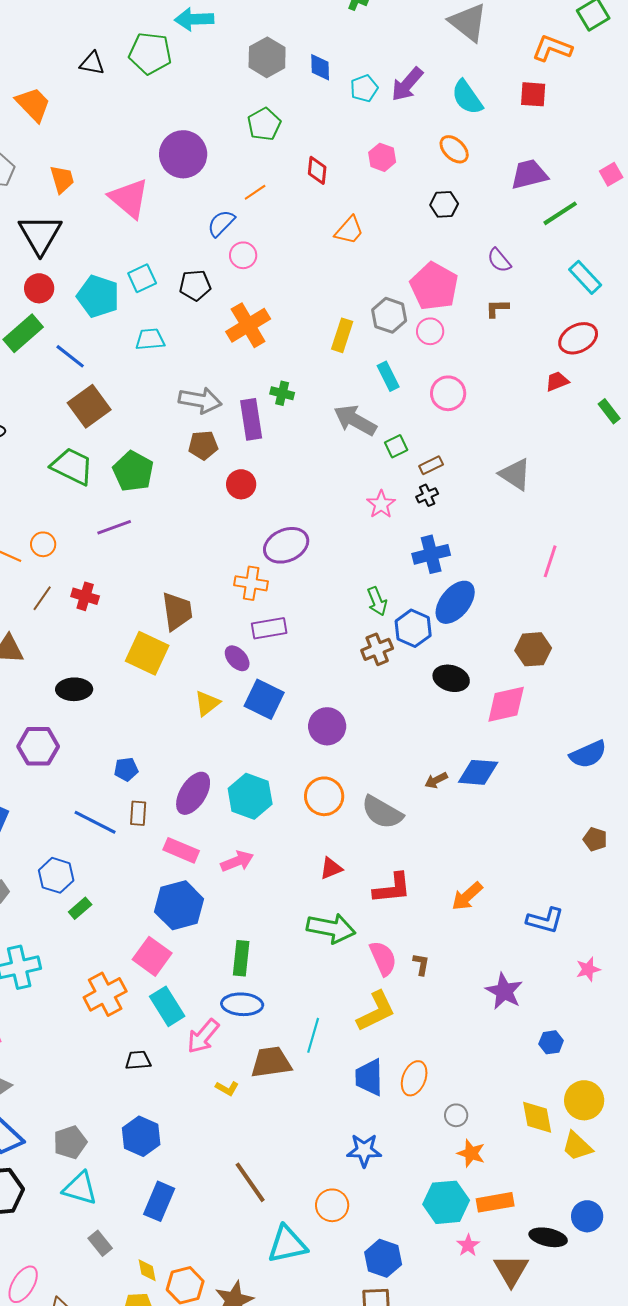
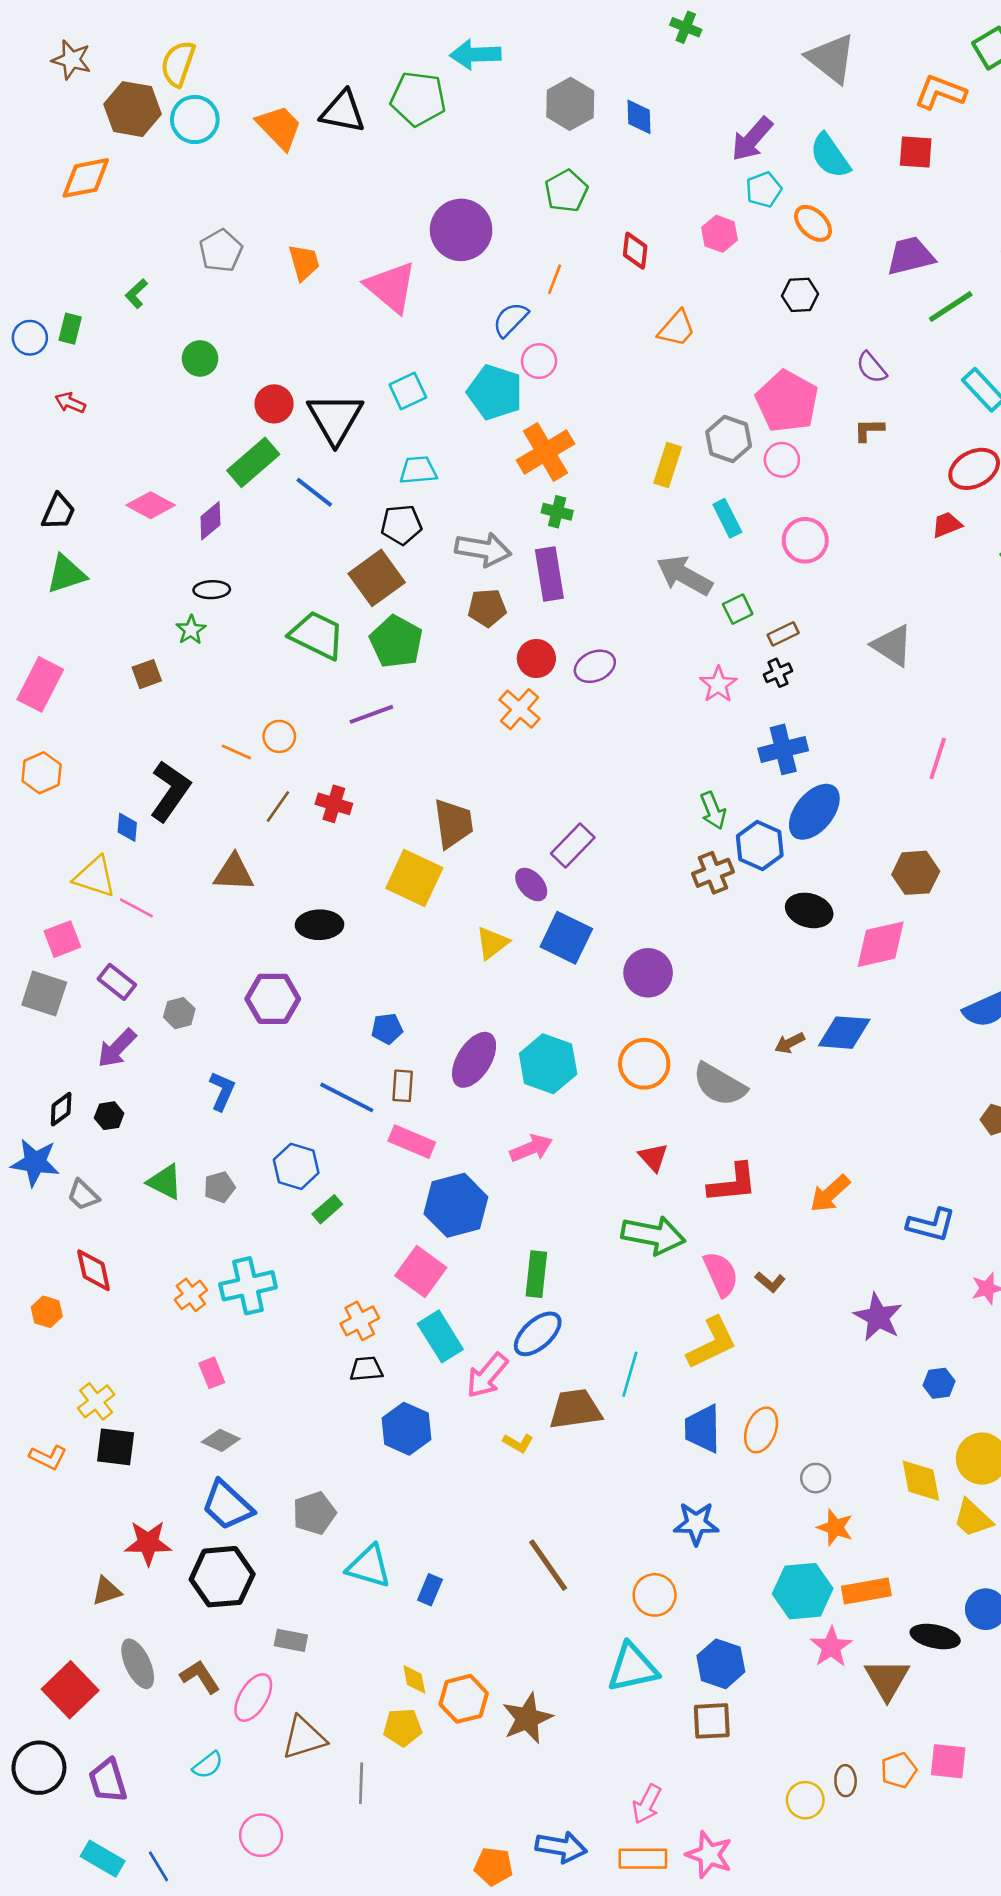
black triangle: (92, 63) -> (343, 112), size x1.4
cyan pentagon: (364, 88) -> (764, 190), moved
orange trapezoid: (33, 104) -> (279, 127), moved
orange line: (255, 192) -> (555, 279), turned -35
black triangle: (40, 234) -> (335, 418), moved
black pentagon: (195, 285) -> (401, 525), moved
cyan pentagon: (98, 296) -> (495, 392), moved
green cross: (282, 393) -> (557, 512), moved
brown square: (89, 406) -> (377, 578), moved
purple ellipse: (286, 545) -> (595, 666), moved, size x0.7
orange cross: (251, 583) -> (520, 709), moved, turned 32
purple rectangle: (269, 628) -> (573, 846), turned -36
pink rectangle: (181, 850) -> (412, 1142), moved
red triangle: (331, 868) -> (653, 1157), turned -50
brown L-shape: (421, 964) -> (770, 1282), turned 120
orange cross: (105, 994) -> (360, 1321), size x0.7
blue ellipse: (242, 1004) -> (538, 1334), turned -45
black trapezoid: (138, 1060) -> (366, 1369), moved
blue hexagon: (141, 1136) -> (407, 1429), moved
cyan triangle: (80, 1188) -> (369, 1566), moved
blue rectangle: (159, 1201) -> (430, 1590), size x0.6
gray rectangle: (100, 1243) -> (291, 1640), moved, turned -40
cyan triangle: (287, 1244) -> (633, 1668), moved
pink star: (468, 1245) -> (831, 1647), size x1.4

